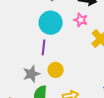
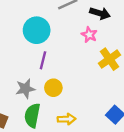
cyan circle: (51, 23) -> (37, 30), moved

